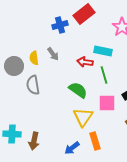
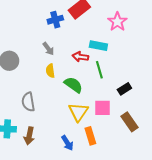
yellow semicircle: (34, 58) -> (50, 71), moved
gray semicircle: (33, 85) -> (28, 102), moved
pink square: (107, 103) -> (102, 108), moved
blue arrow: (72, 148) -> (67, 143), turned -84

